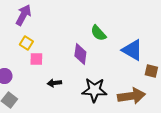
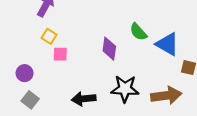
green semicircle: (98, 33) -> (138, 32), moved
black arrow: (54, 83) -> (84, 99), moved, size x1.5

